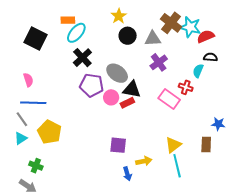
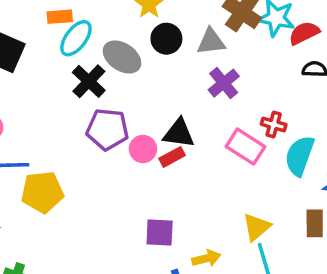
cyan semicircle: (198, 71) -> (300, 156), moved, size x1.6
gray ellipse: (117, 73) -> (122, 57), moved
yellow pentagon: (49, 132) -> (42, 192), moved, turned -30

